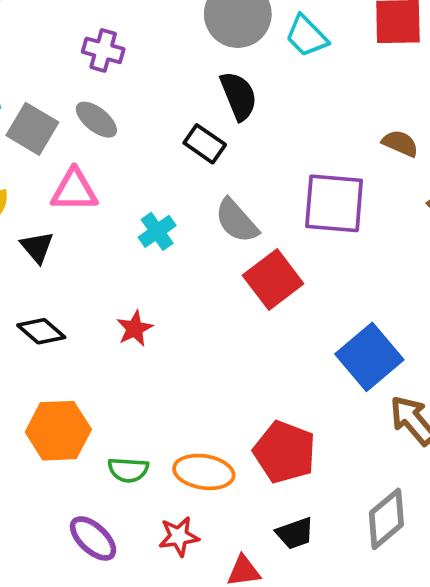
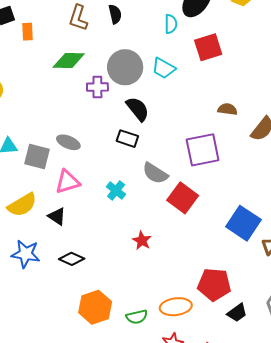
purple cross: (103, 50) -> (97, 87), moved
red star: (135, 329) -> (142, 241), moved
black trapezoid: (295, 533) -> (237, 313), moved

